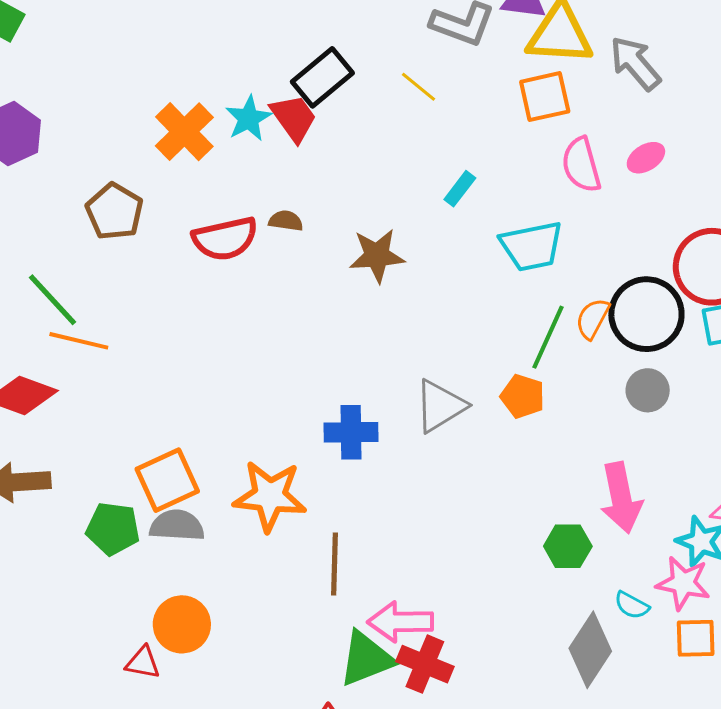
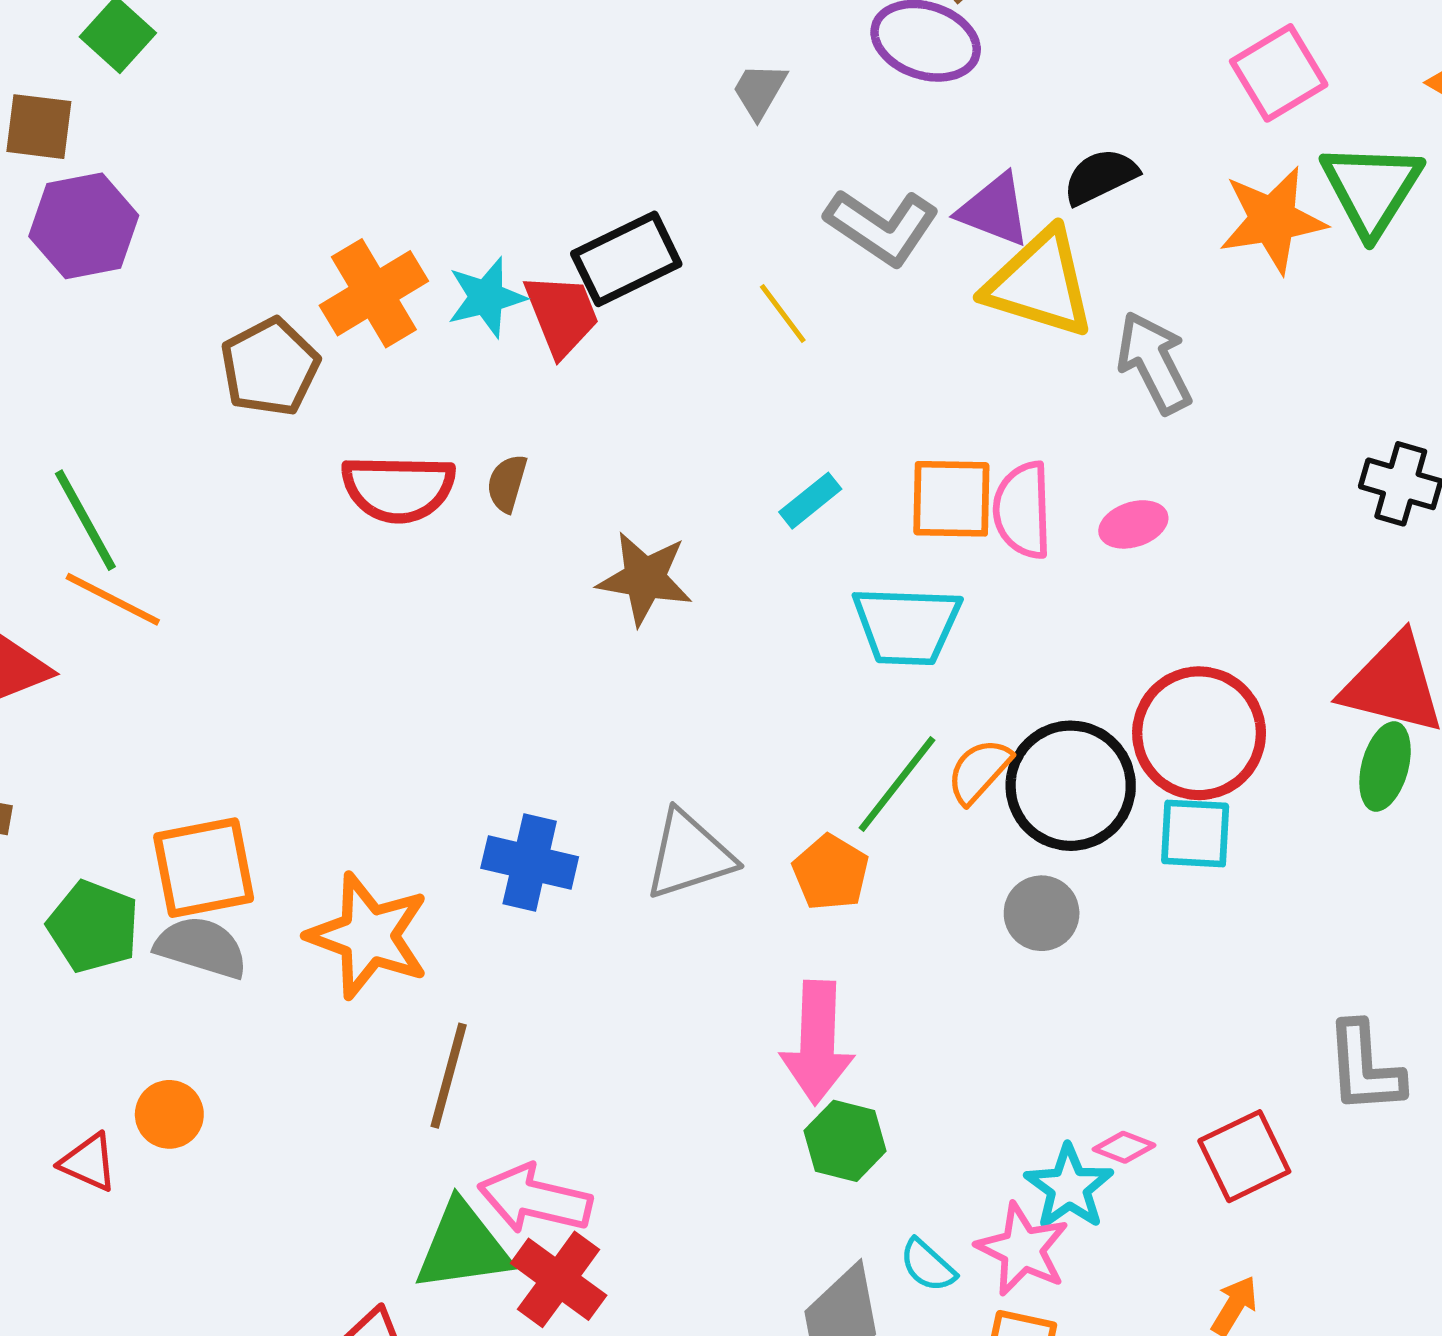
orange square: (545, 97) -> (951, 499), moved
brown pentagon: (115, 211) -> (270, 367), moved
brown semicircle: (286, 221) -> (507, 483), turned -96
pink arrow: (621, 498) -> (817, 1043), moved
orange circle: (182, 624) -> (169, 1114), size x0.7

